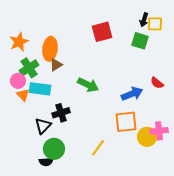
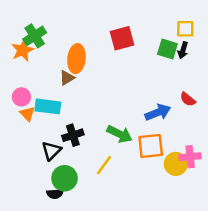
black arrow: (144, 20) -> (183, 50), moved
orange ellipse: (50, 49) -> (76, 59), moved
green cross: (29, 68) -> (35, 36), moved
green arrow: (88, 85) -> (120, 134), moved
yellow line: (98, 148) -> (104, 165), moved

